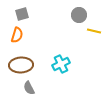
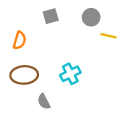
gray square: (22, 14) -> (51, 16), moved
gray semicircle: (29, 88) -> (44, 102), moved

